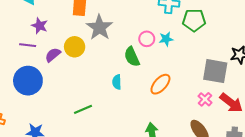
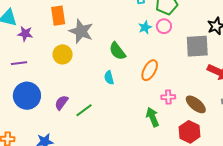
purple star: (40, 26) -> (25, 34), moved
pink circle: (147, 39) -> (164, 26), moved
purple semicircle: (53, 55) -> (61, 103), moved
pink cross: (205, 99) -> (168, 97), moved, turned -32

